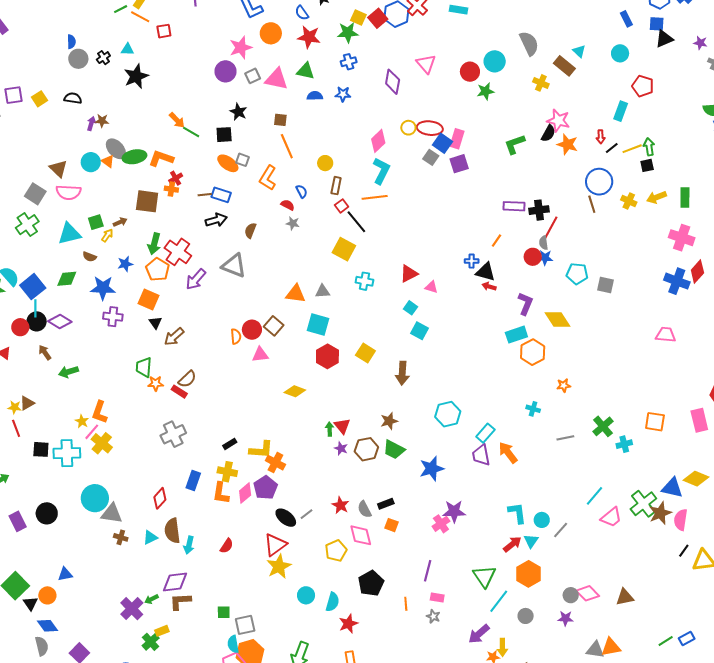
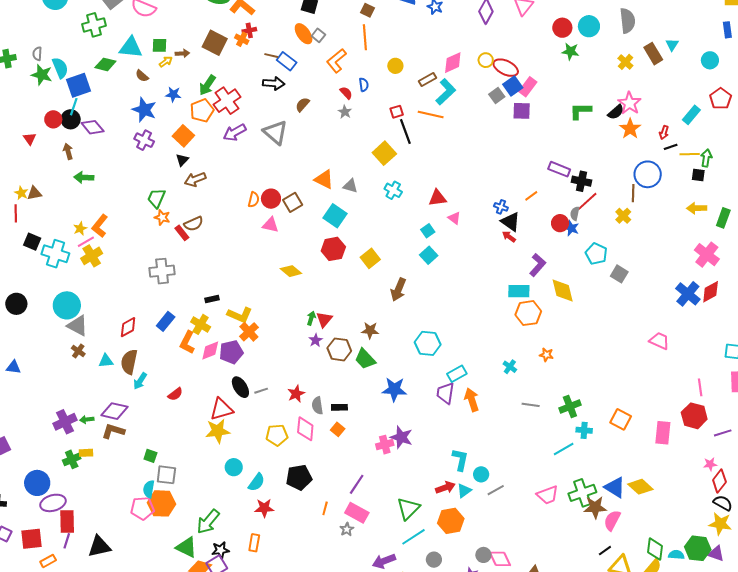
brown rectangle: (336, 186) -> (428, 80), moved, turned 30
yellow cross: (629, 201) -> (623, 216), moved
green diamond: (67, 279) -> (105, 64), moved
cyan line: (594, 496) -> (564, 449), moved
pink rectangle: (437, 597) -> (357, 513), size x1.6

